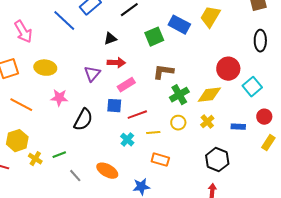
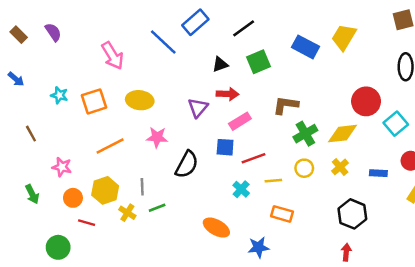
green square: (154, 37) -> (258, 62), moved
orange line: (21, 105) -> (110, 146), turned -55
gray line: (75, 176) -> (142, 187), moved, turned 40

